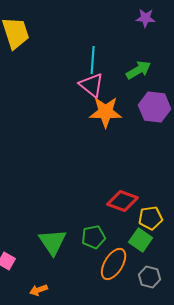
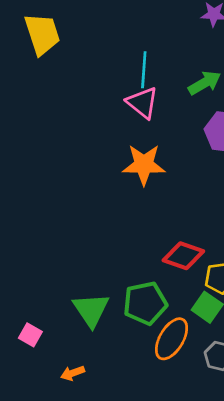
orange star: (106, 112) -> (144, 165), moved
green pentagon: (94, 237) -> (145, 303), size x1.4

